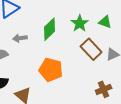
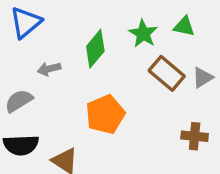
orange pentagon: (51, 70) -> (105, 114), turned -30
brown cross: (104, 89) -> (195, 136), turned 35

